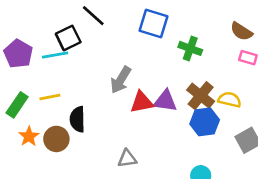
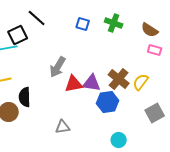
blue square: (153, 24) -> (83, 24), size x0.6
green cross: (190, 48) -> (114, 23), moved
yellow semicircle: (230, 100) -> (141, 82), turned -66
blue hexagon: (205, 122) -> (108, 102), moved

